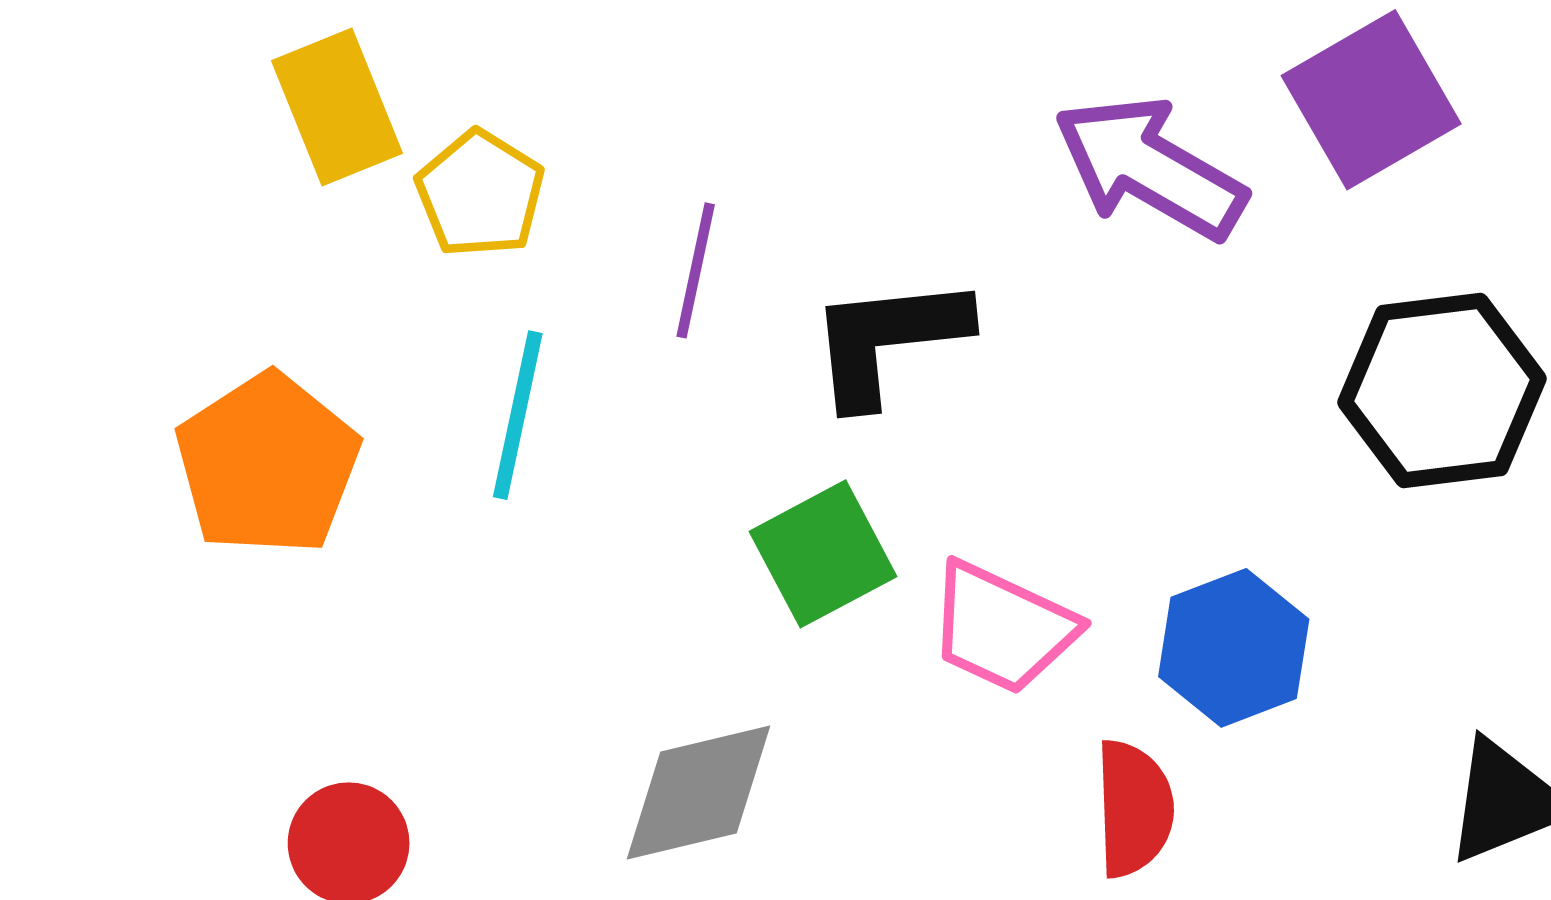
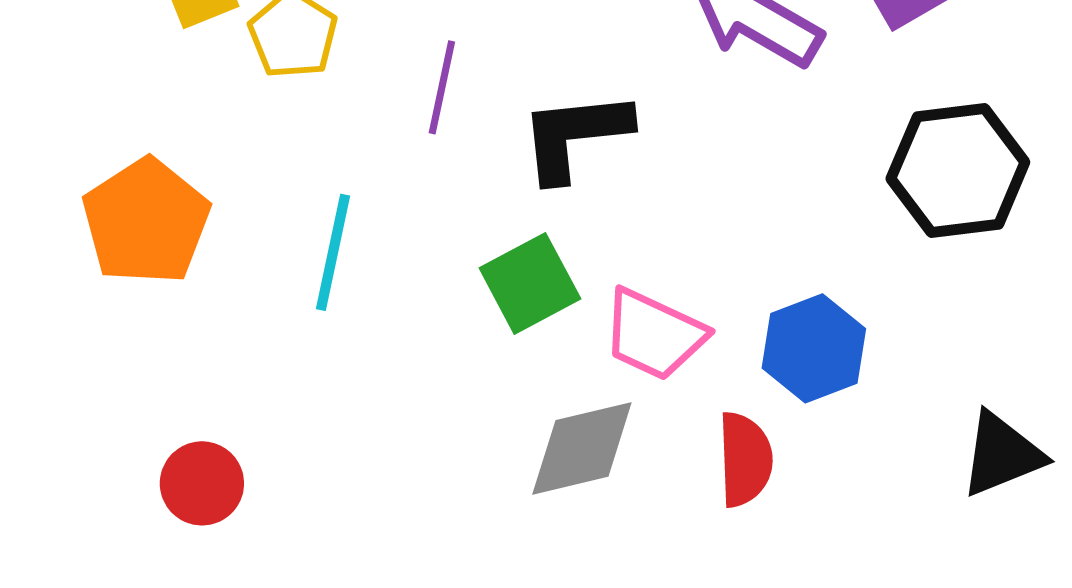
cyan line: (518, 415) -> (333, 252), moved
gray diamond: (699, 793) -> (582, 448), moved

